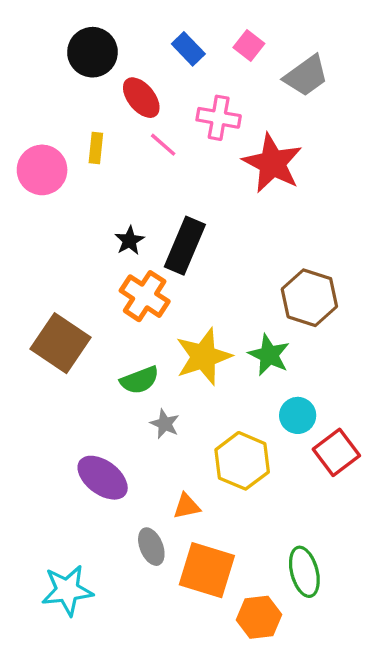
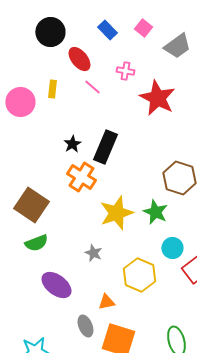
pink cross: (219, 118) -> (125, 71), size x0.7
green semicircle: (140, 380) -> (36, 243), moved

